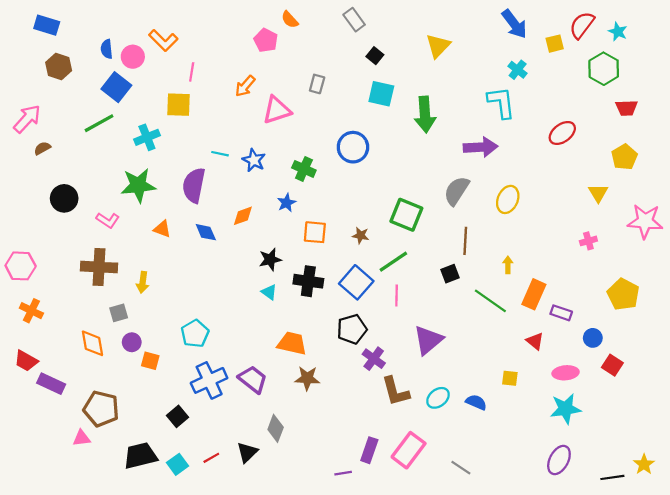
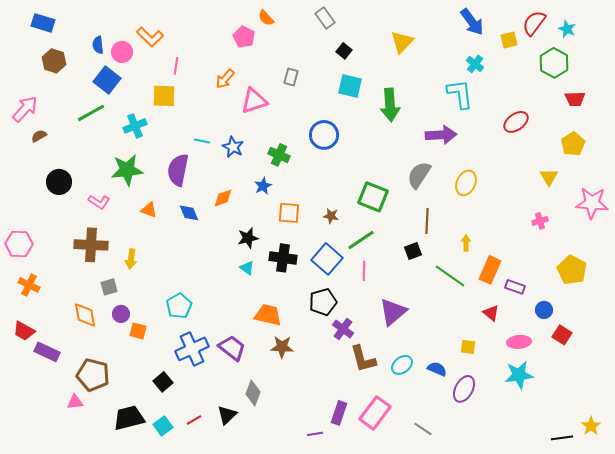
purple ellipse: (559, 460) -> (464, 389), moved

